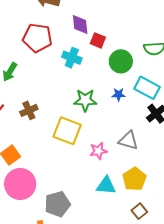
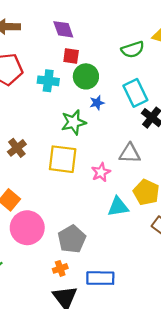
purple diamond: (80, 24) -> (63, 29), moved
green circle: (121, 61) -> (86, 76), moved
cyan rectangle: (147, 88) -> (135, 93), turned 50
blue star: (119, 94) -> (97, 103), moved

